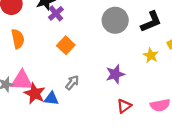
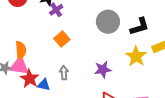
orange semicircle: (18, 39) -> (21, 50), moved
yellow star: (151, 55) -> (136, 56), size x1.5
gray arrow: (72, 83) -> (64, 73), turned -48

